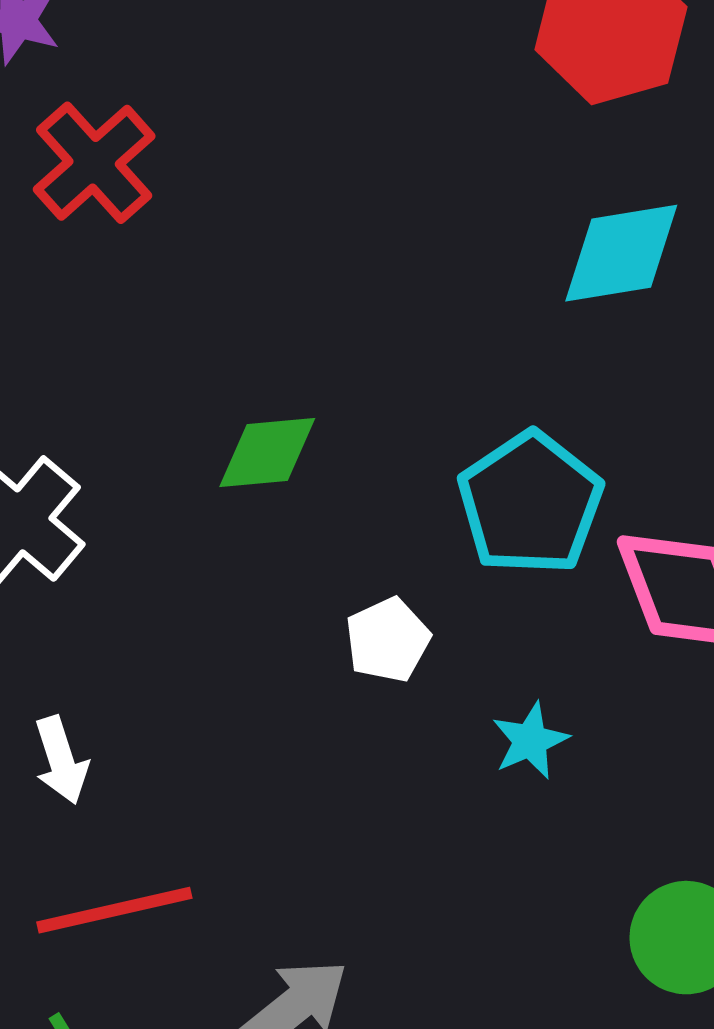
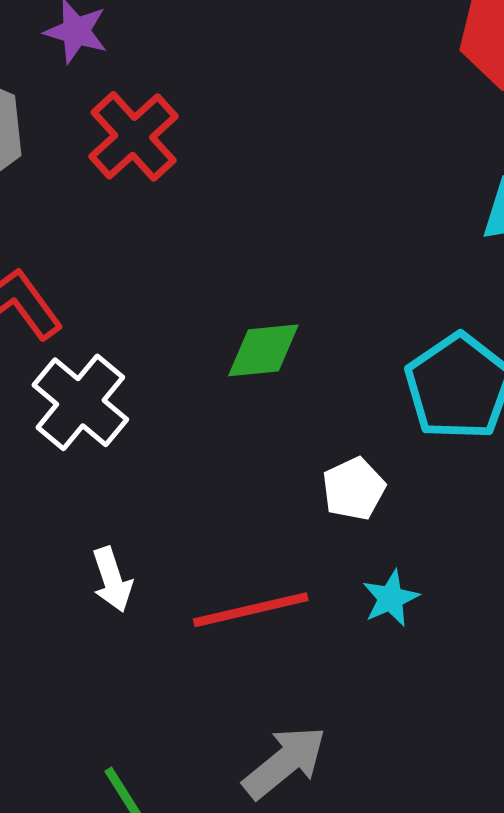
cyan star: (530, 741) -> (391, 598), moved
red line: (114, 910) -> (251, 610), moved

